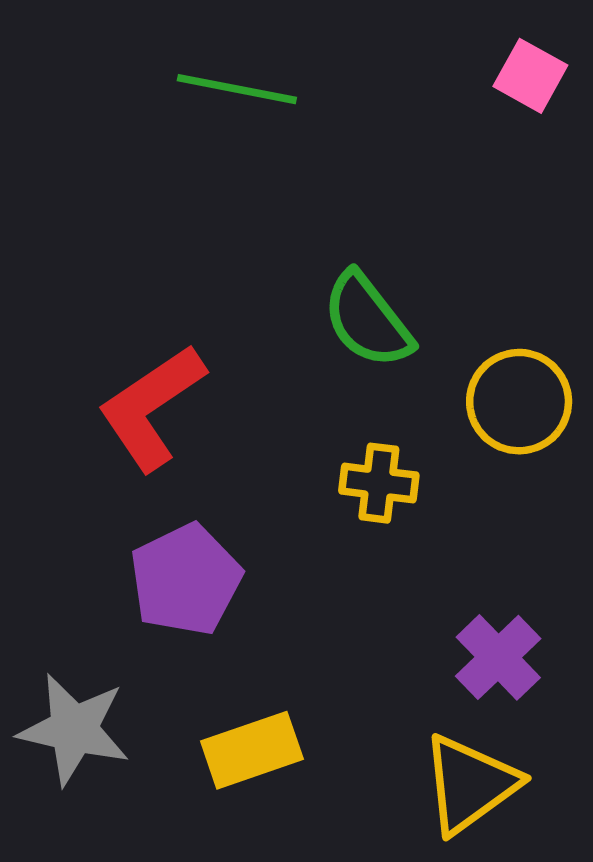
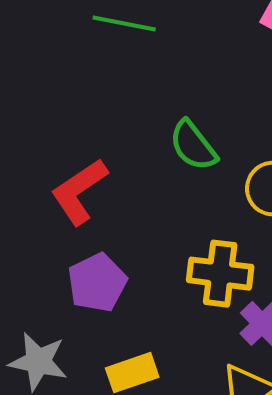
yellow cross: (379, 483) -> (220, 274), moved, size x1.6

